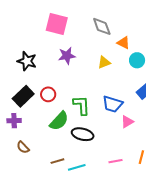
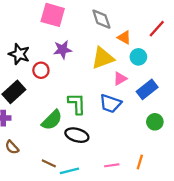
yellow triangle: (104, 62) -> (103, 58), size x1.6
red circle: (48, 94) -> (41, 70), moved
pink triangle: (127, 122) -> (120, 79), moved
brown line: (57, 161) -> (49, 163), turned 40

